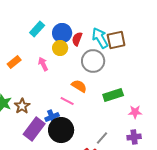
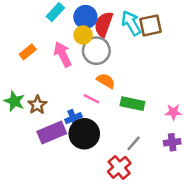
red semicircle: (77, 39) -> (104, 24), size x1.5
gray circle: (93, 61) -> (96, 51), moved
pink arrow: (43, 64) -> (63, 54), size x1.5
green rectangle: (113, 95) -> (132, 104), moved, turned 30
purple rectangle: (34, 129) -> (52, 133), turned 30

